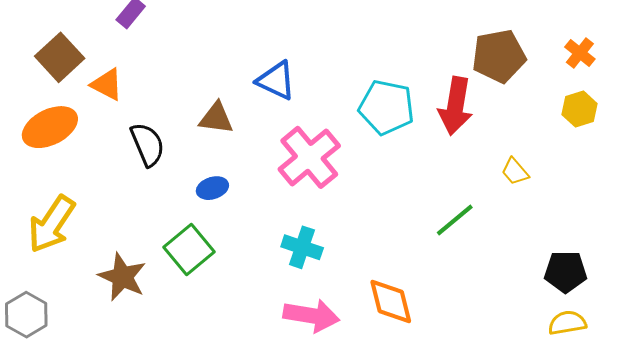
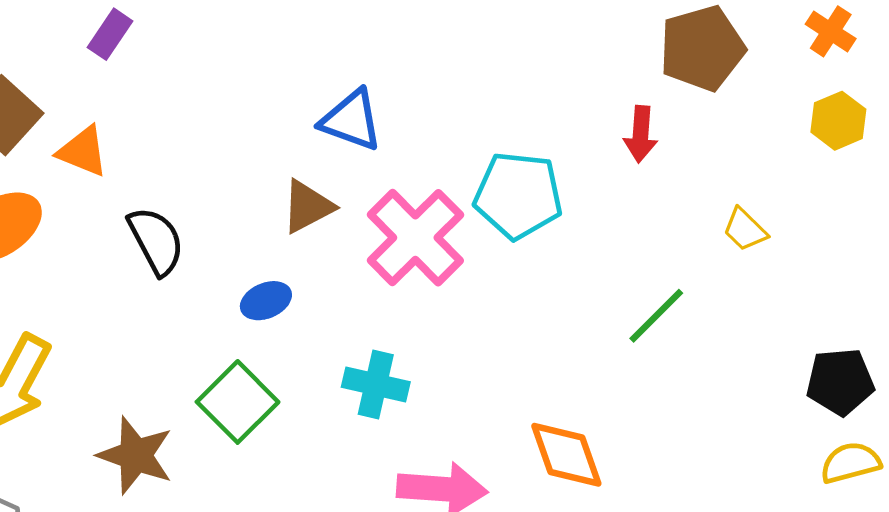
red arrow: (456, 106) -> (641, 134), size x0.6
cyan pentagon: (386, 107) -> (518, 195), moved
brown triangle: (216, 118) -> (308, 207), moved, turned -30
cyan cross: (302, 247) -> (376, 385), moved

